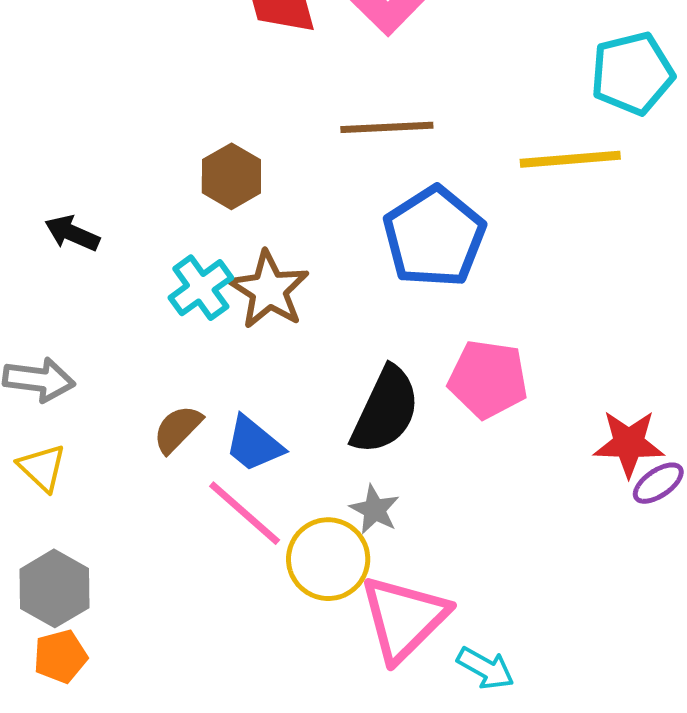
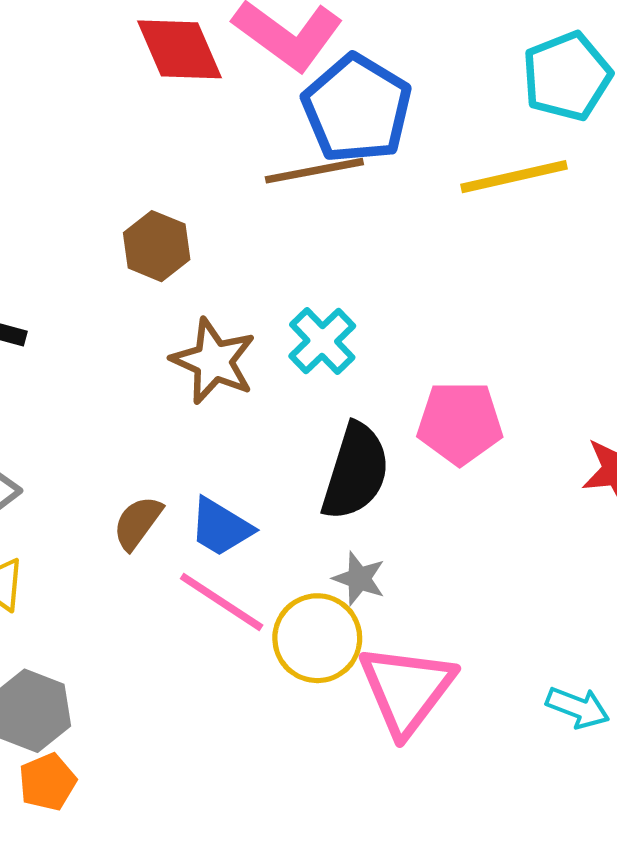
blue pentagon: (434, 237) -> (357, 109), moved
cyan cross: (201, 288) -> (322, 341), moved
cyan arrow: (485, 668) -> (578, 708), moved

